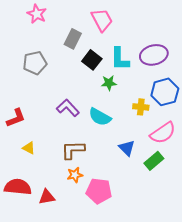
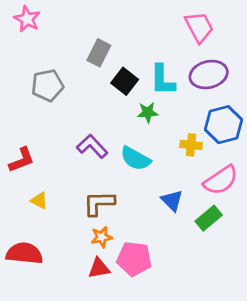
pink star: (37, 14) -> (27, 19), moved
pink trapezoid: (102, 20) -> (199, 27), moved
red triangle: (47, 197) -> (99, 268), moved

